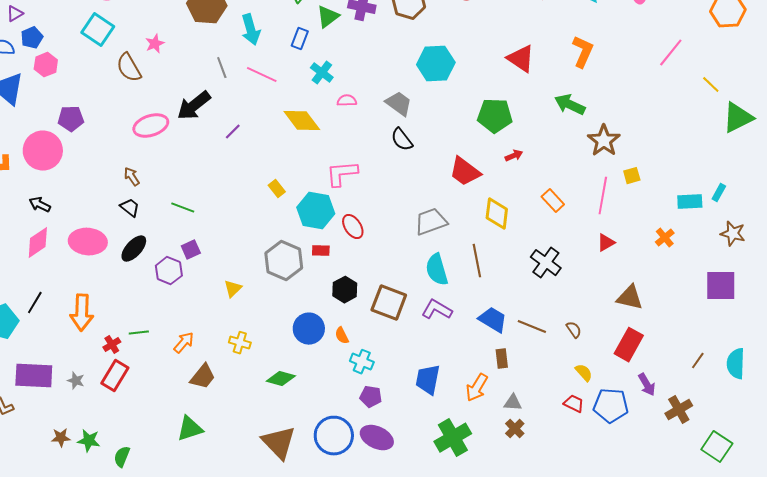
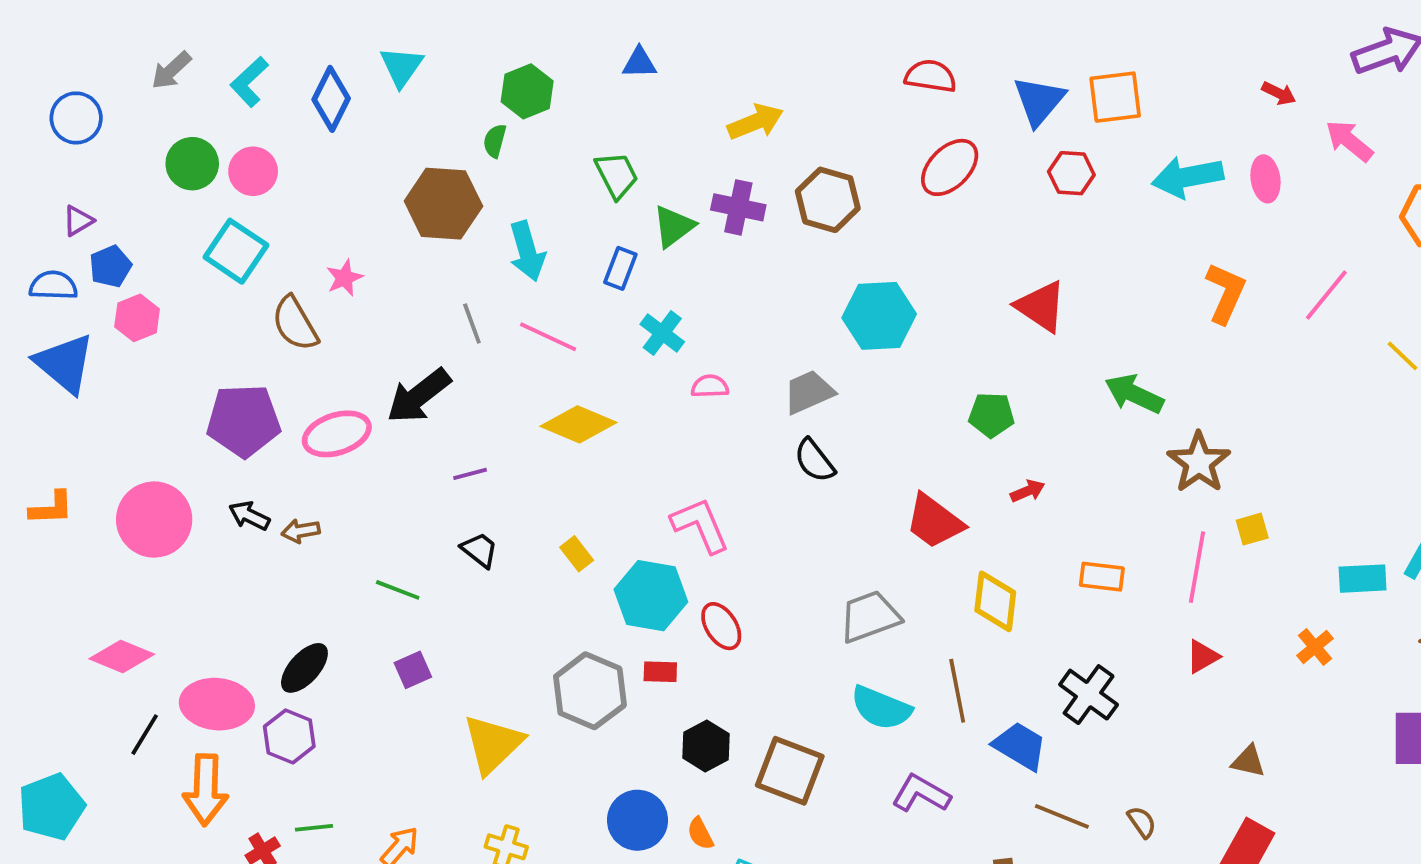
orange L-shape: (583, 52) -> (1226, 293), moved
gray trapezoid: (399, 104) -> (809, 392), turned -60
green pentagon: (495, 116) -> (991, 415), size x0.7
purple pentagon: (71, 119) -> (244, 421), moved, size x1.5
yellow diamond: (302, 121) -> (579, 424), moved, turned -30
purple line: (233, 132) -> (470, 474), moved, turned 30
pink circle: (43, 151) -> (154, 520), moved
pink L-shape: (342, 174) -> (700, 525), turned 72
brown arrow: (132, 177) -> (301, 531), turned -66
orange rectangle: (553, 201) -> (1102, 577), turned -40
black arrow: (40, 205) -> (249, 516), moved
black trapezoid: (130, 208) -> (480, 550), moved
pink ellipse: (88, 242) -> (217, 704), moved
pink diamond: (38, 243) -> (122, 657), turned 56
cyan semicircle: (437, 270) -> (881, 708), turned -52
purple hexagon: (169, 271) -> (289, 736), moved
yellow triangle: (233, 289) -> (493, 744), size x1.8
brown triangle: (630, 298) -> (1248, 761), size x0.7
black line: (35, 303) -> (145, 735), moved
purple L-shape: (437, 310) -> (921, 794), moved
blue trapezoid: (493, 320) -> (1020, 746), moved

